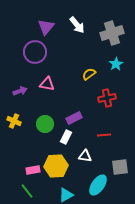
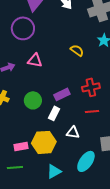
yellow semicircle: (89, 74) -> (77, 50), turned 72
red cross: (107, 98) -> (91, 87), moved
green line: (27, 191) -> (15, 167), turned -56

